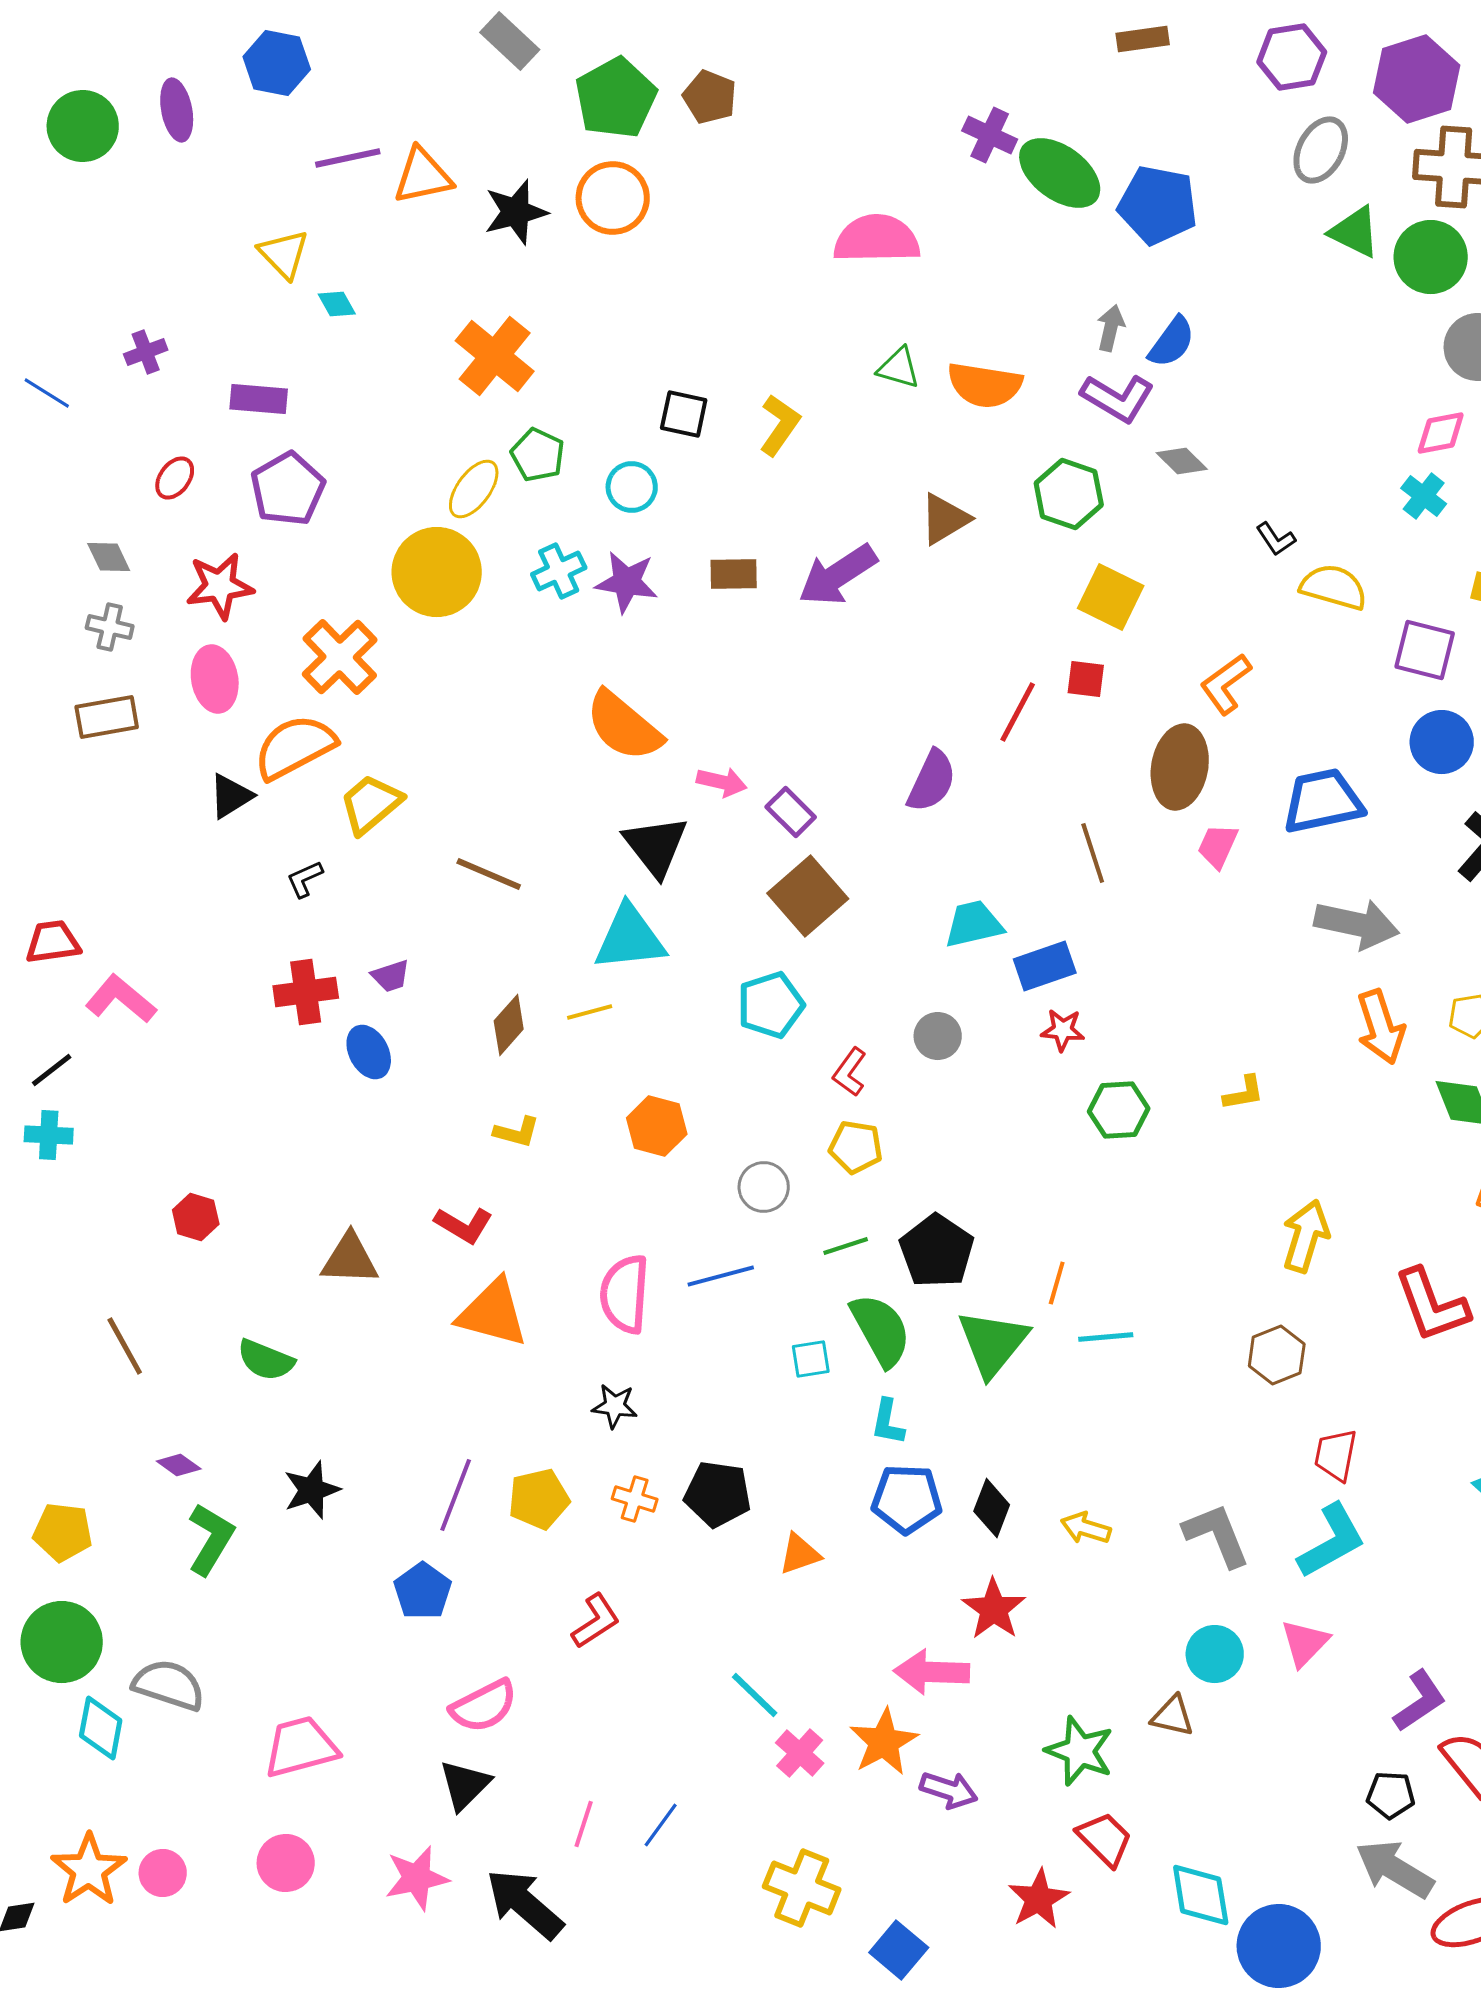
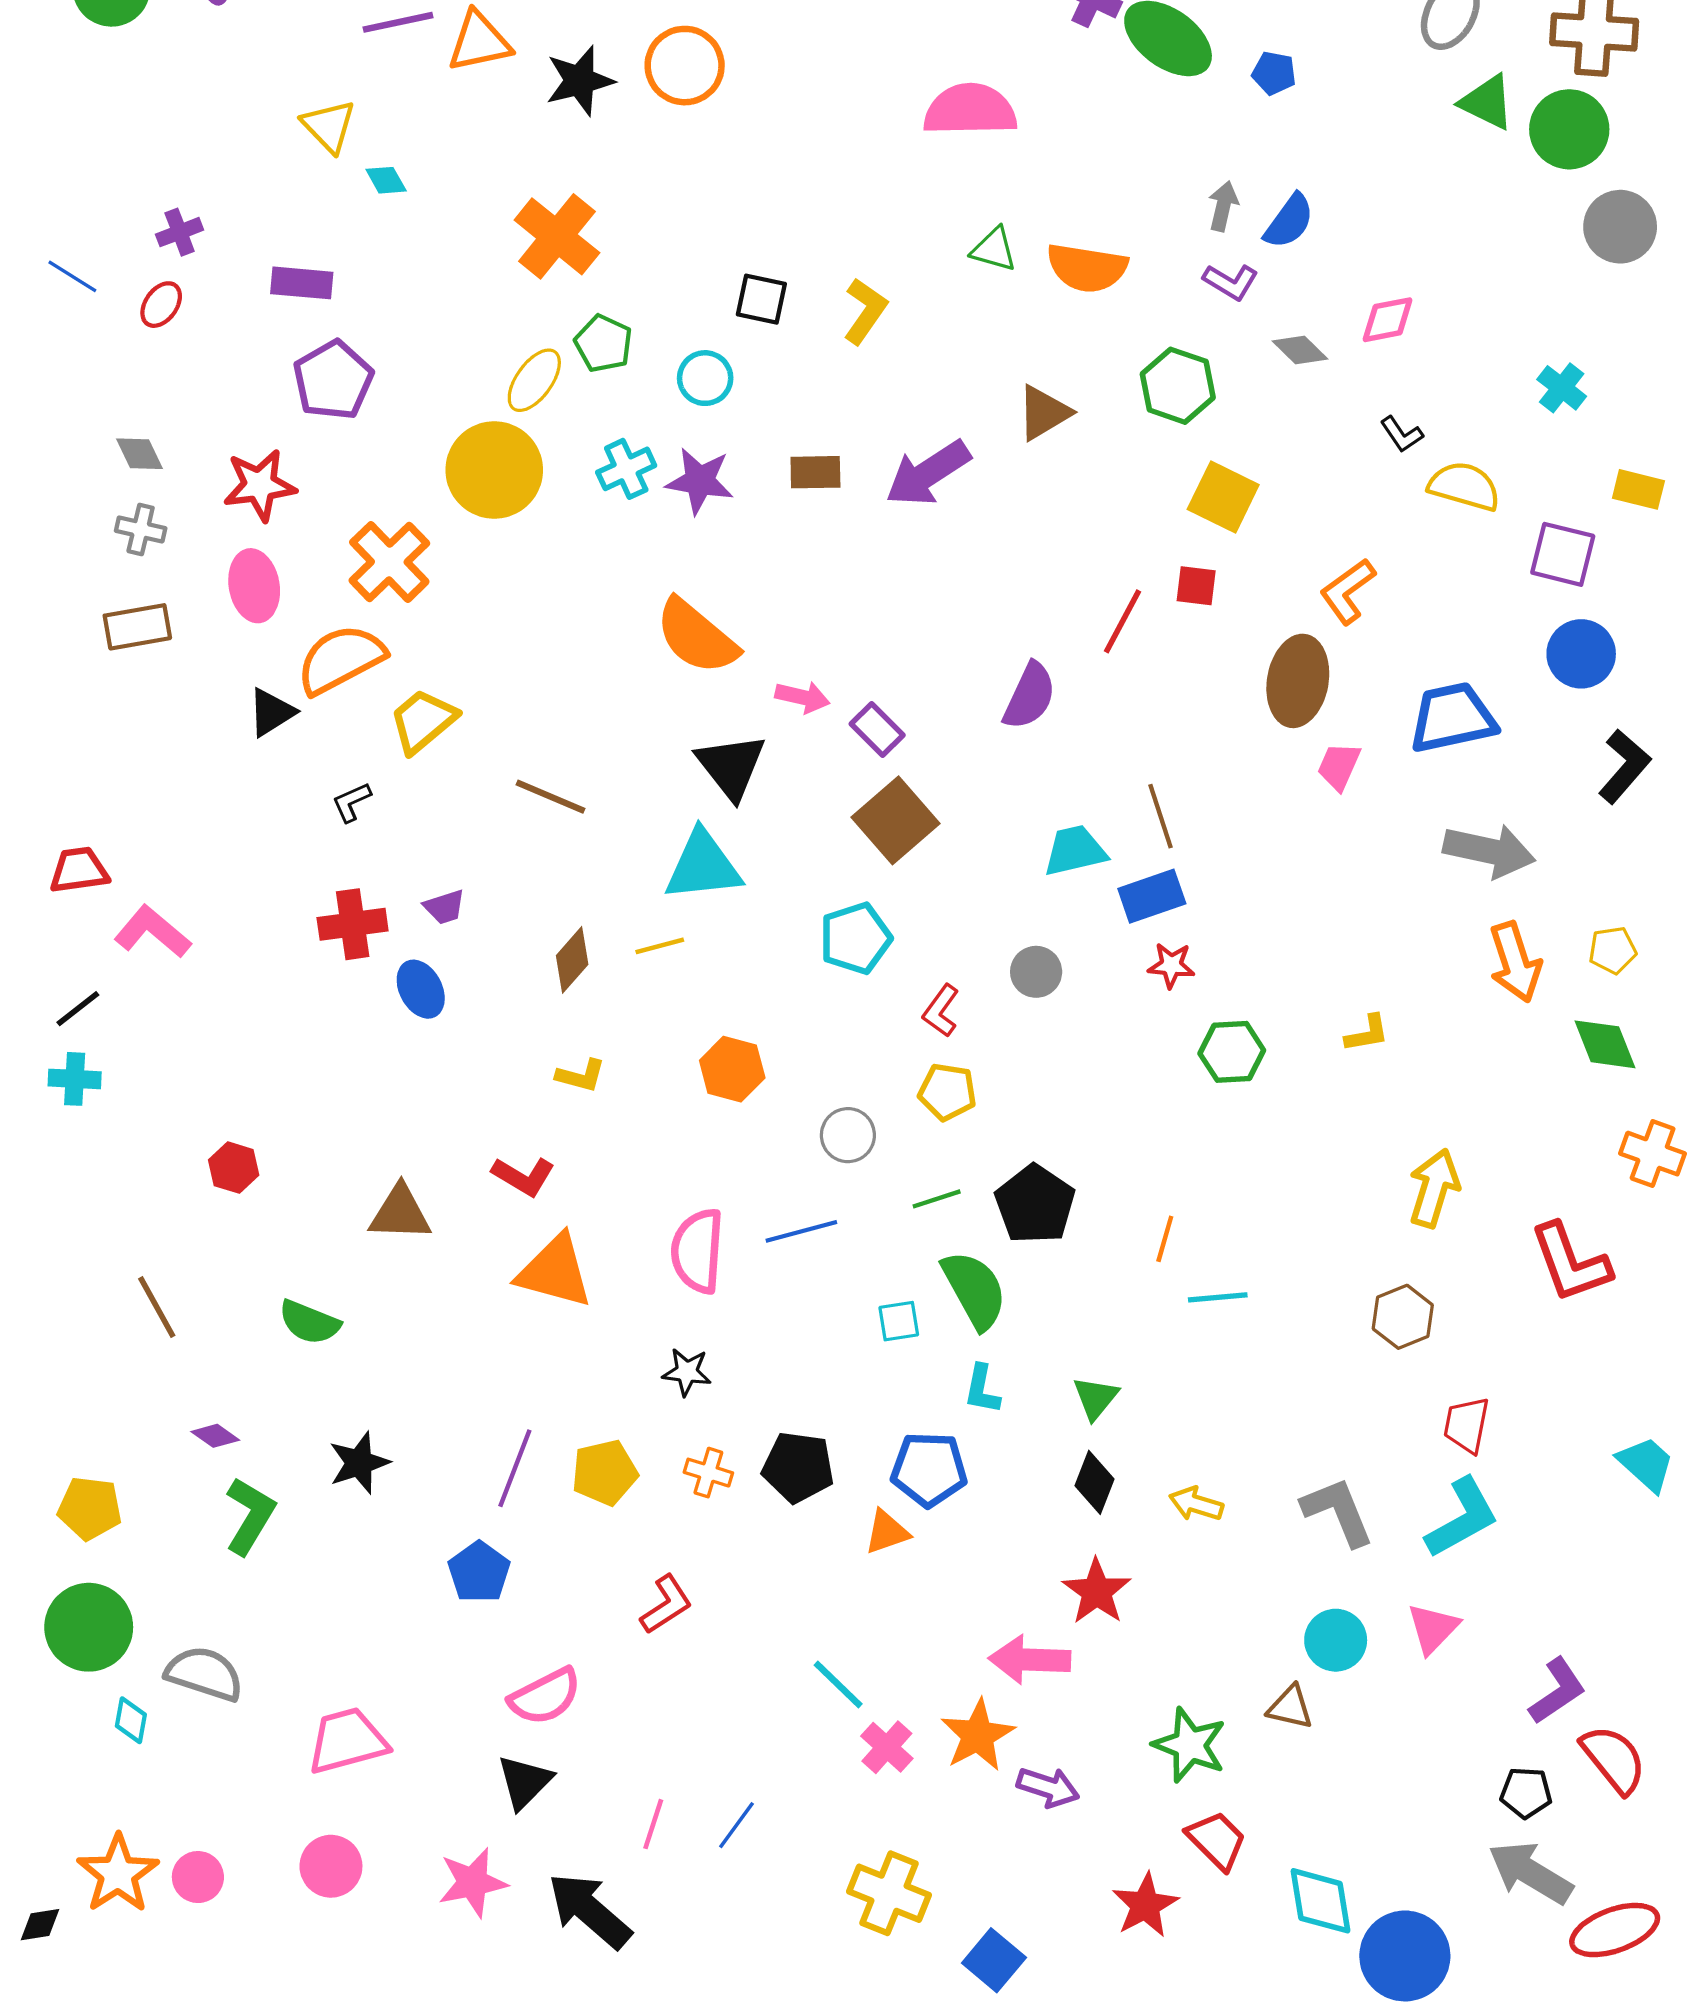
blue pentagon: (1158, 205) -> (1274, 73), size x0.5
purple L-shape: (1118, 398) -> (1231, 282), size x0.7
pink diamond: (1441, 433) -> (1388, 320), moved
red ellipse: (175, 478) -> (161, 305), moved
brown line: (1093, 853) -> (1160, 816), moved
green triangle: (993, 1343) -> (1096, 1398), moved, size x0.6
blue pentagon: (907, 1499) -> (929, 1469), moved
cyan diamond: (101, 1728) -> (131, 1720), size x0.7

